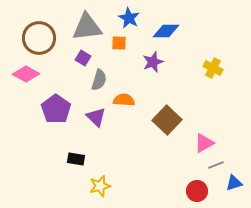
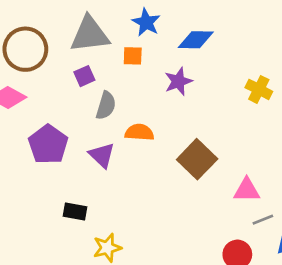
purple square: (83, 58) -> (84, 76), turned 35
pink triangle: (204, 143) -> (247, 190), turned 30

